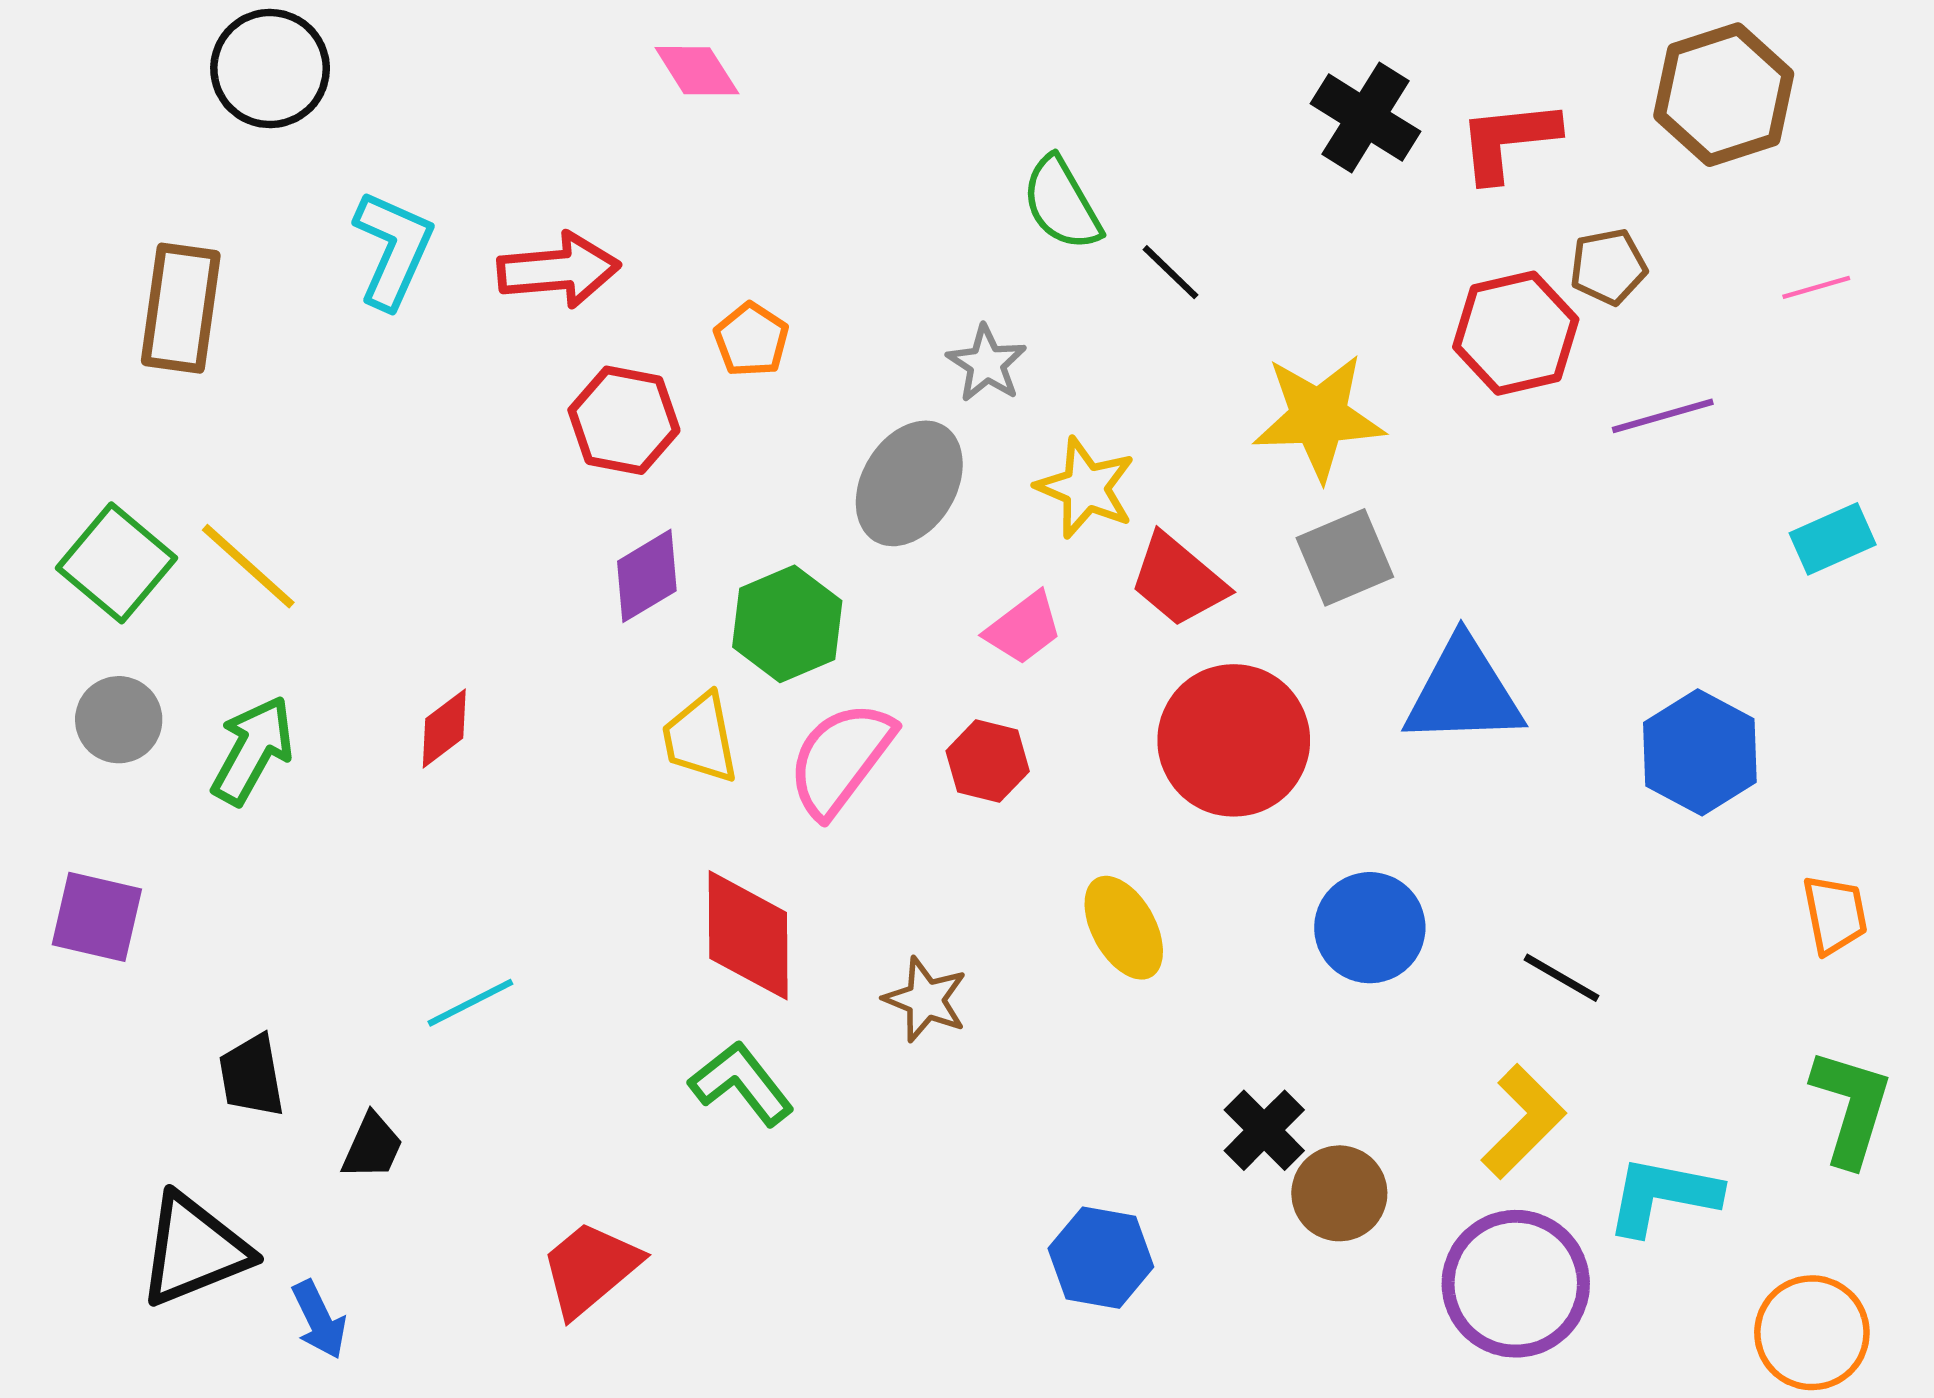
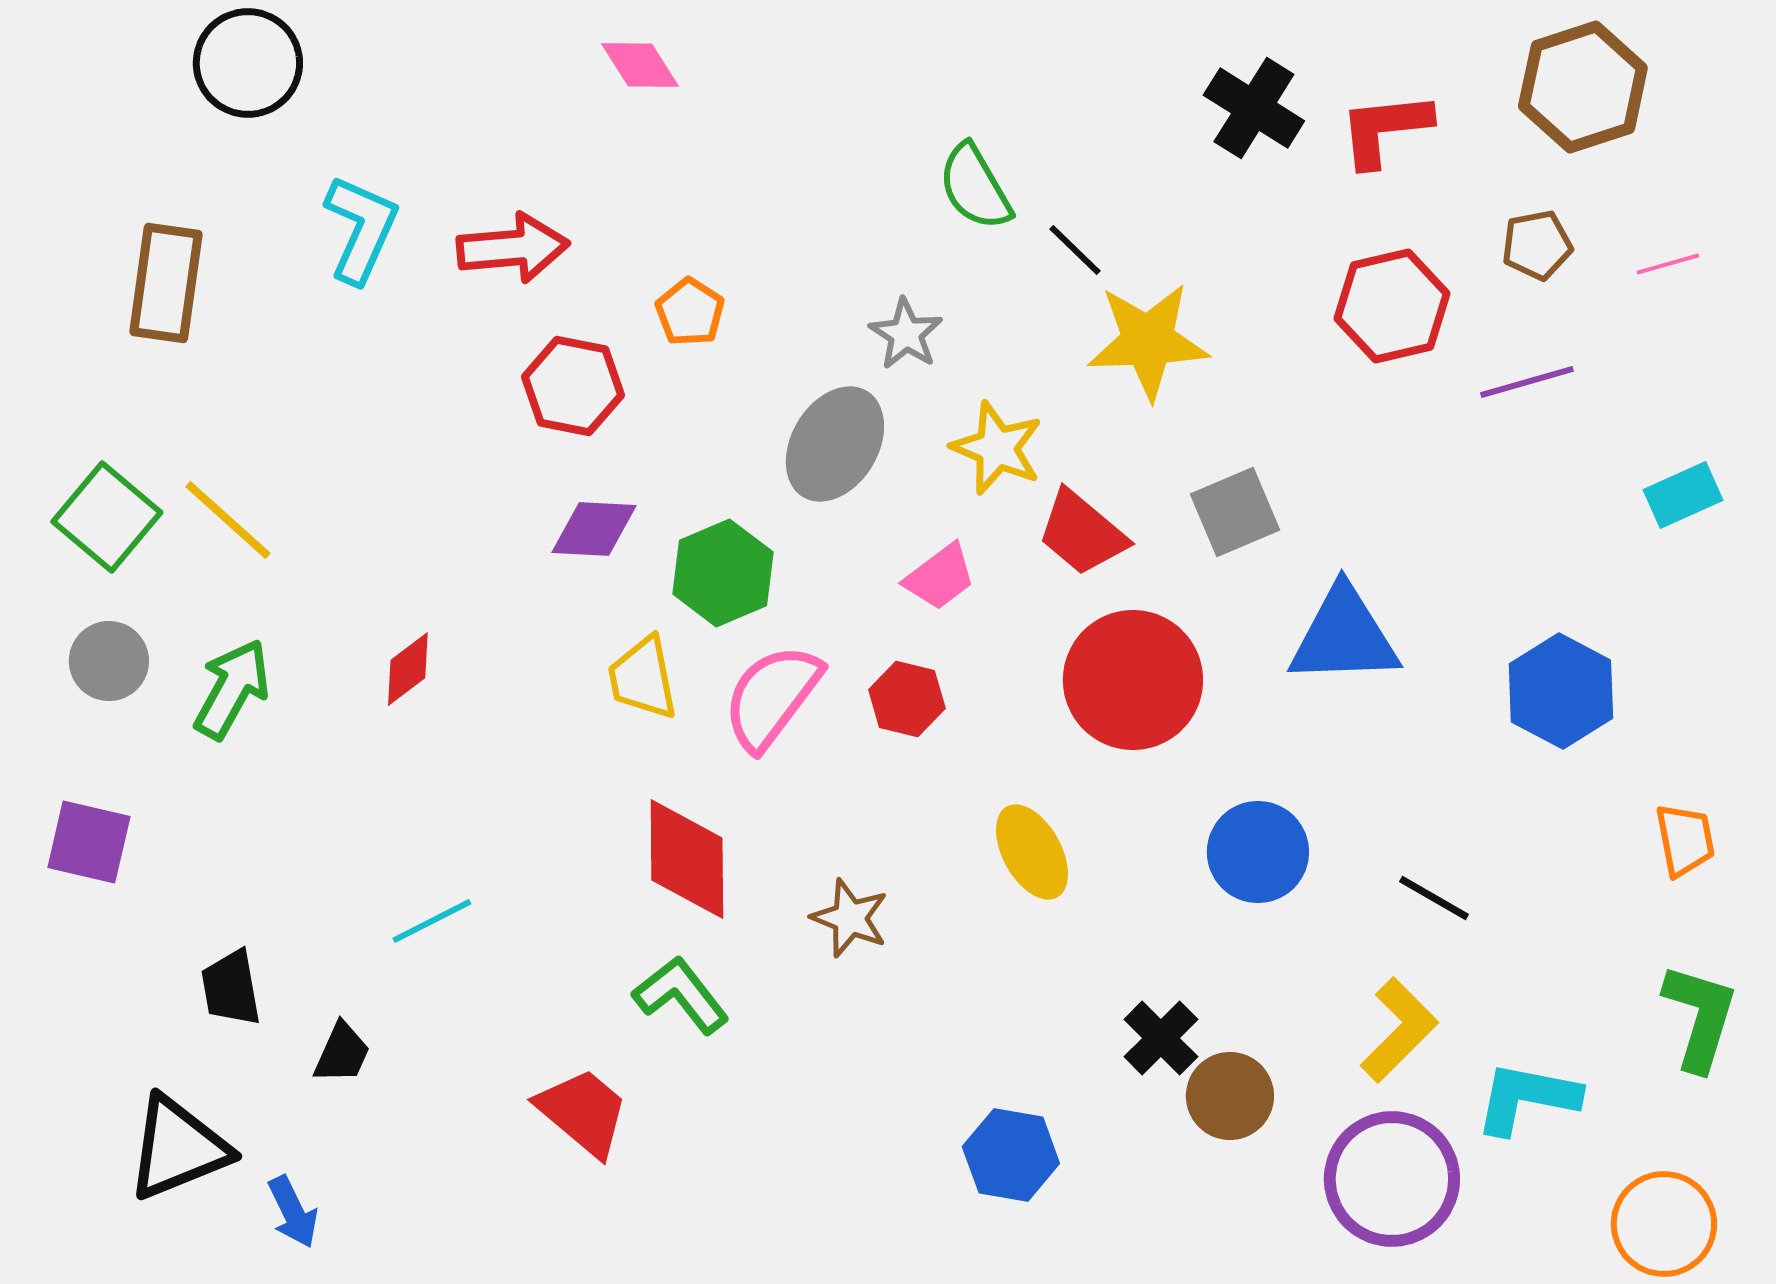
brown pentagon: (1608, 267) -> (1537, 245), moved
yellow star: (1319, 417) -> (1148, 341), moved
purple diamond: (647, 576) -> (594, 529), turned 34
red trapezoid: (590, 1268) -> (583, 1112), moved, turned 80

